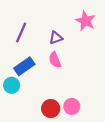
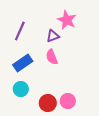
pink star: (86, 21) -> (67, 20), moved
cyan circle: (12, 85) -> (21, 89), moved

